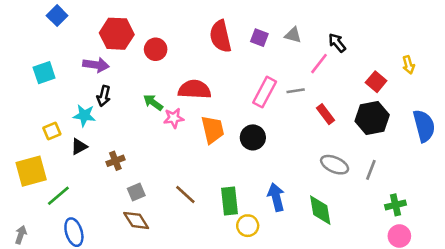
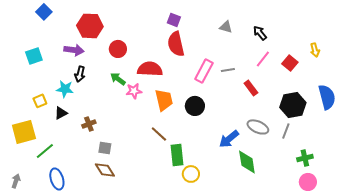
red semicircle: (220, 36) -> (176, 44), moved
purple square: (259, 38) -> (174, 20), moved
red circle: (156, 49) -> (118, 49), moved
pink line: (319, 64) -> (263, 59), moved
black hexagon: (372, 118) -> (293, 105), moved
gray square: (136, 192) -> (105, 148), turned 32
brown line: (185, 195) -> (159, 134), moved
blue arrow: (276, 197) -> (229, 139), moved, turned -115

